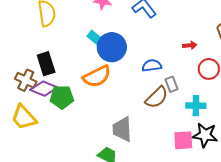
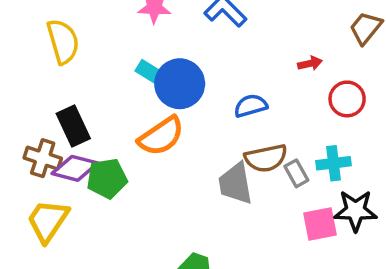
gray rectangle: (171, 84) -> (296, 173), moved
brown semicircle: (157, 97) -> (266, 158), turned 40
yellow trapezoid: (24, 117) -> (48, 221), turned 84
gray trapezoid: (122, 129) -> (235, 183), moved

